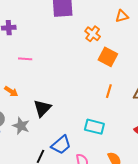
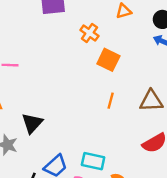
cyan rectangle: (94, 127) -> (93, 161), moved

